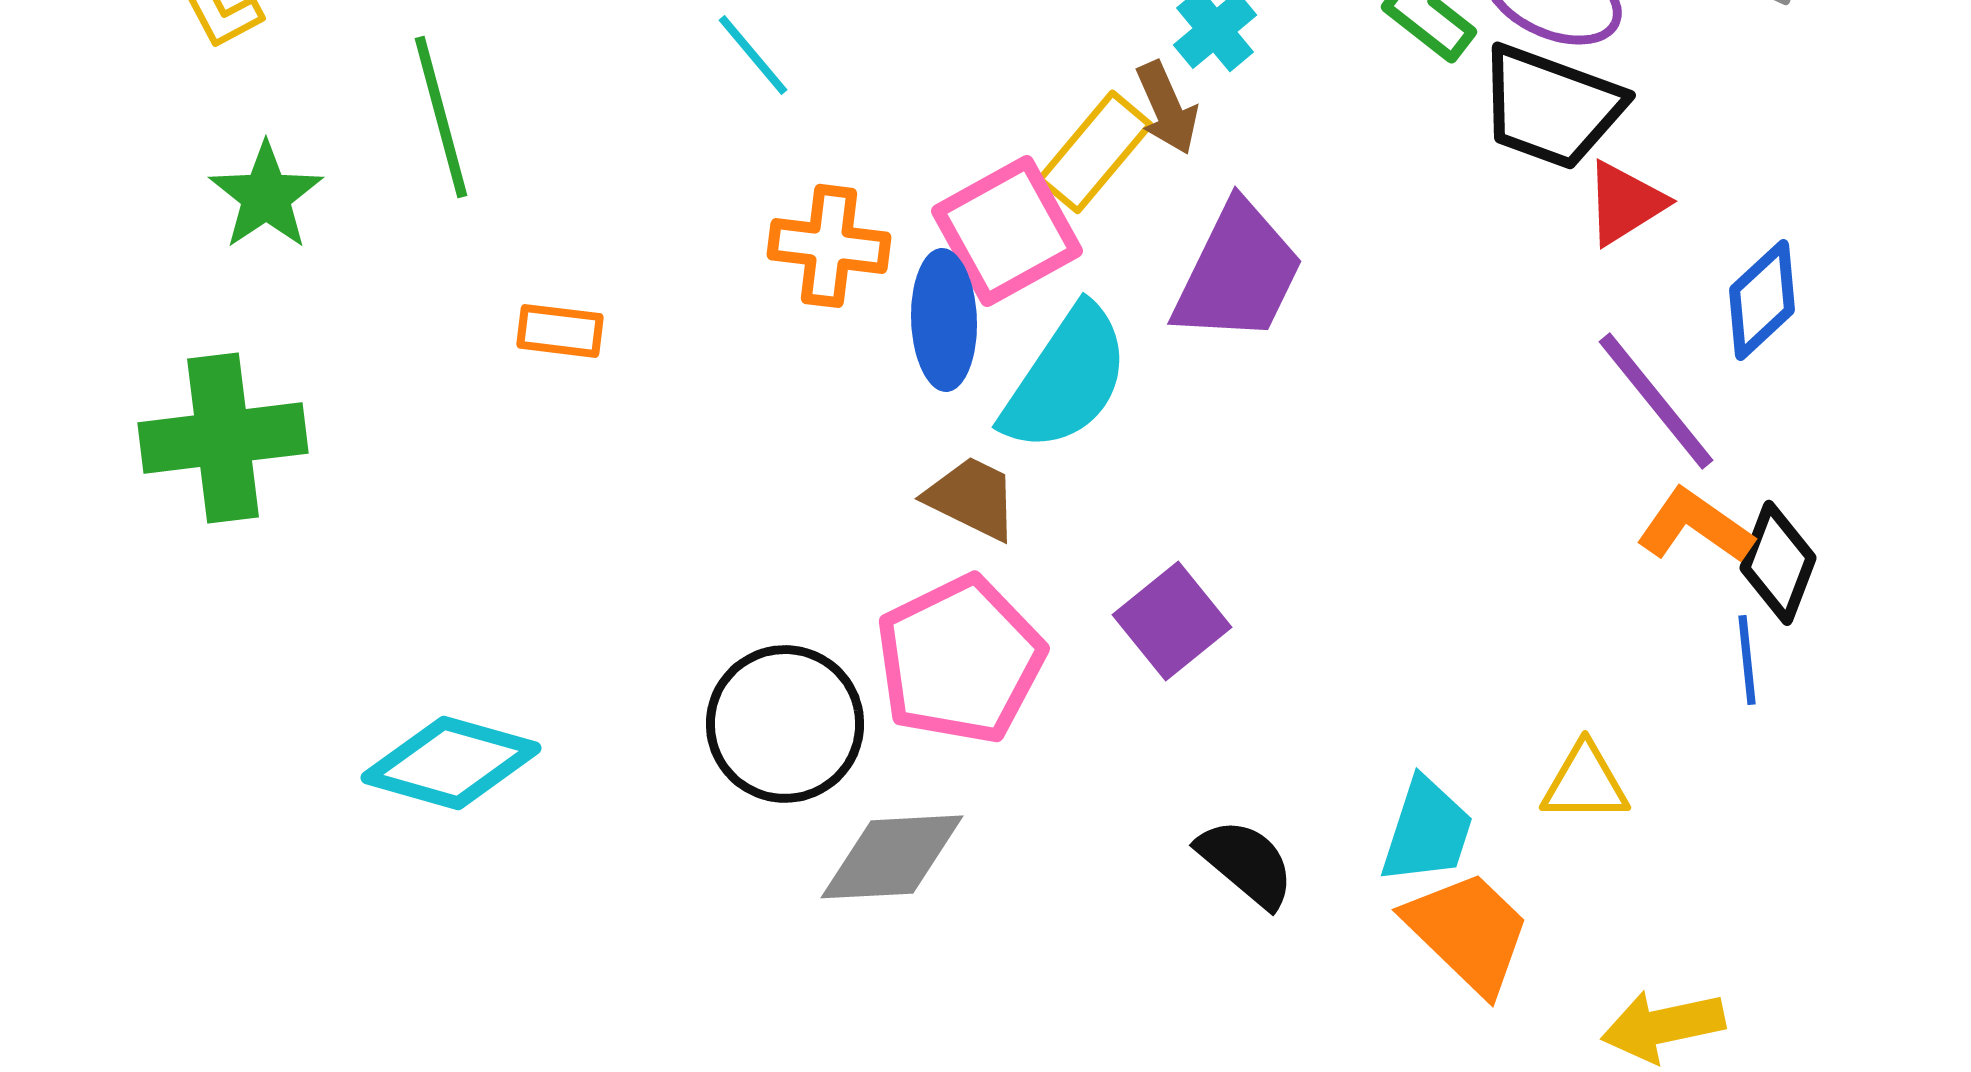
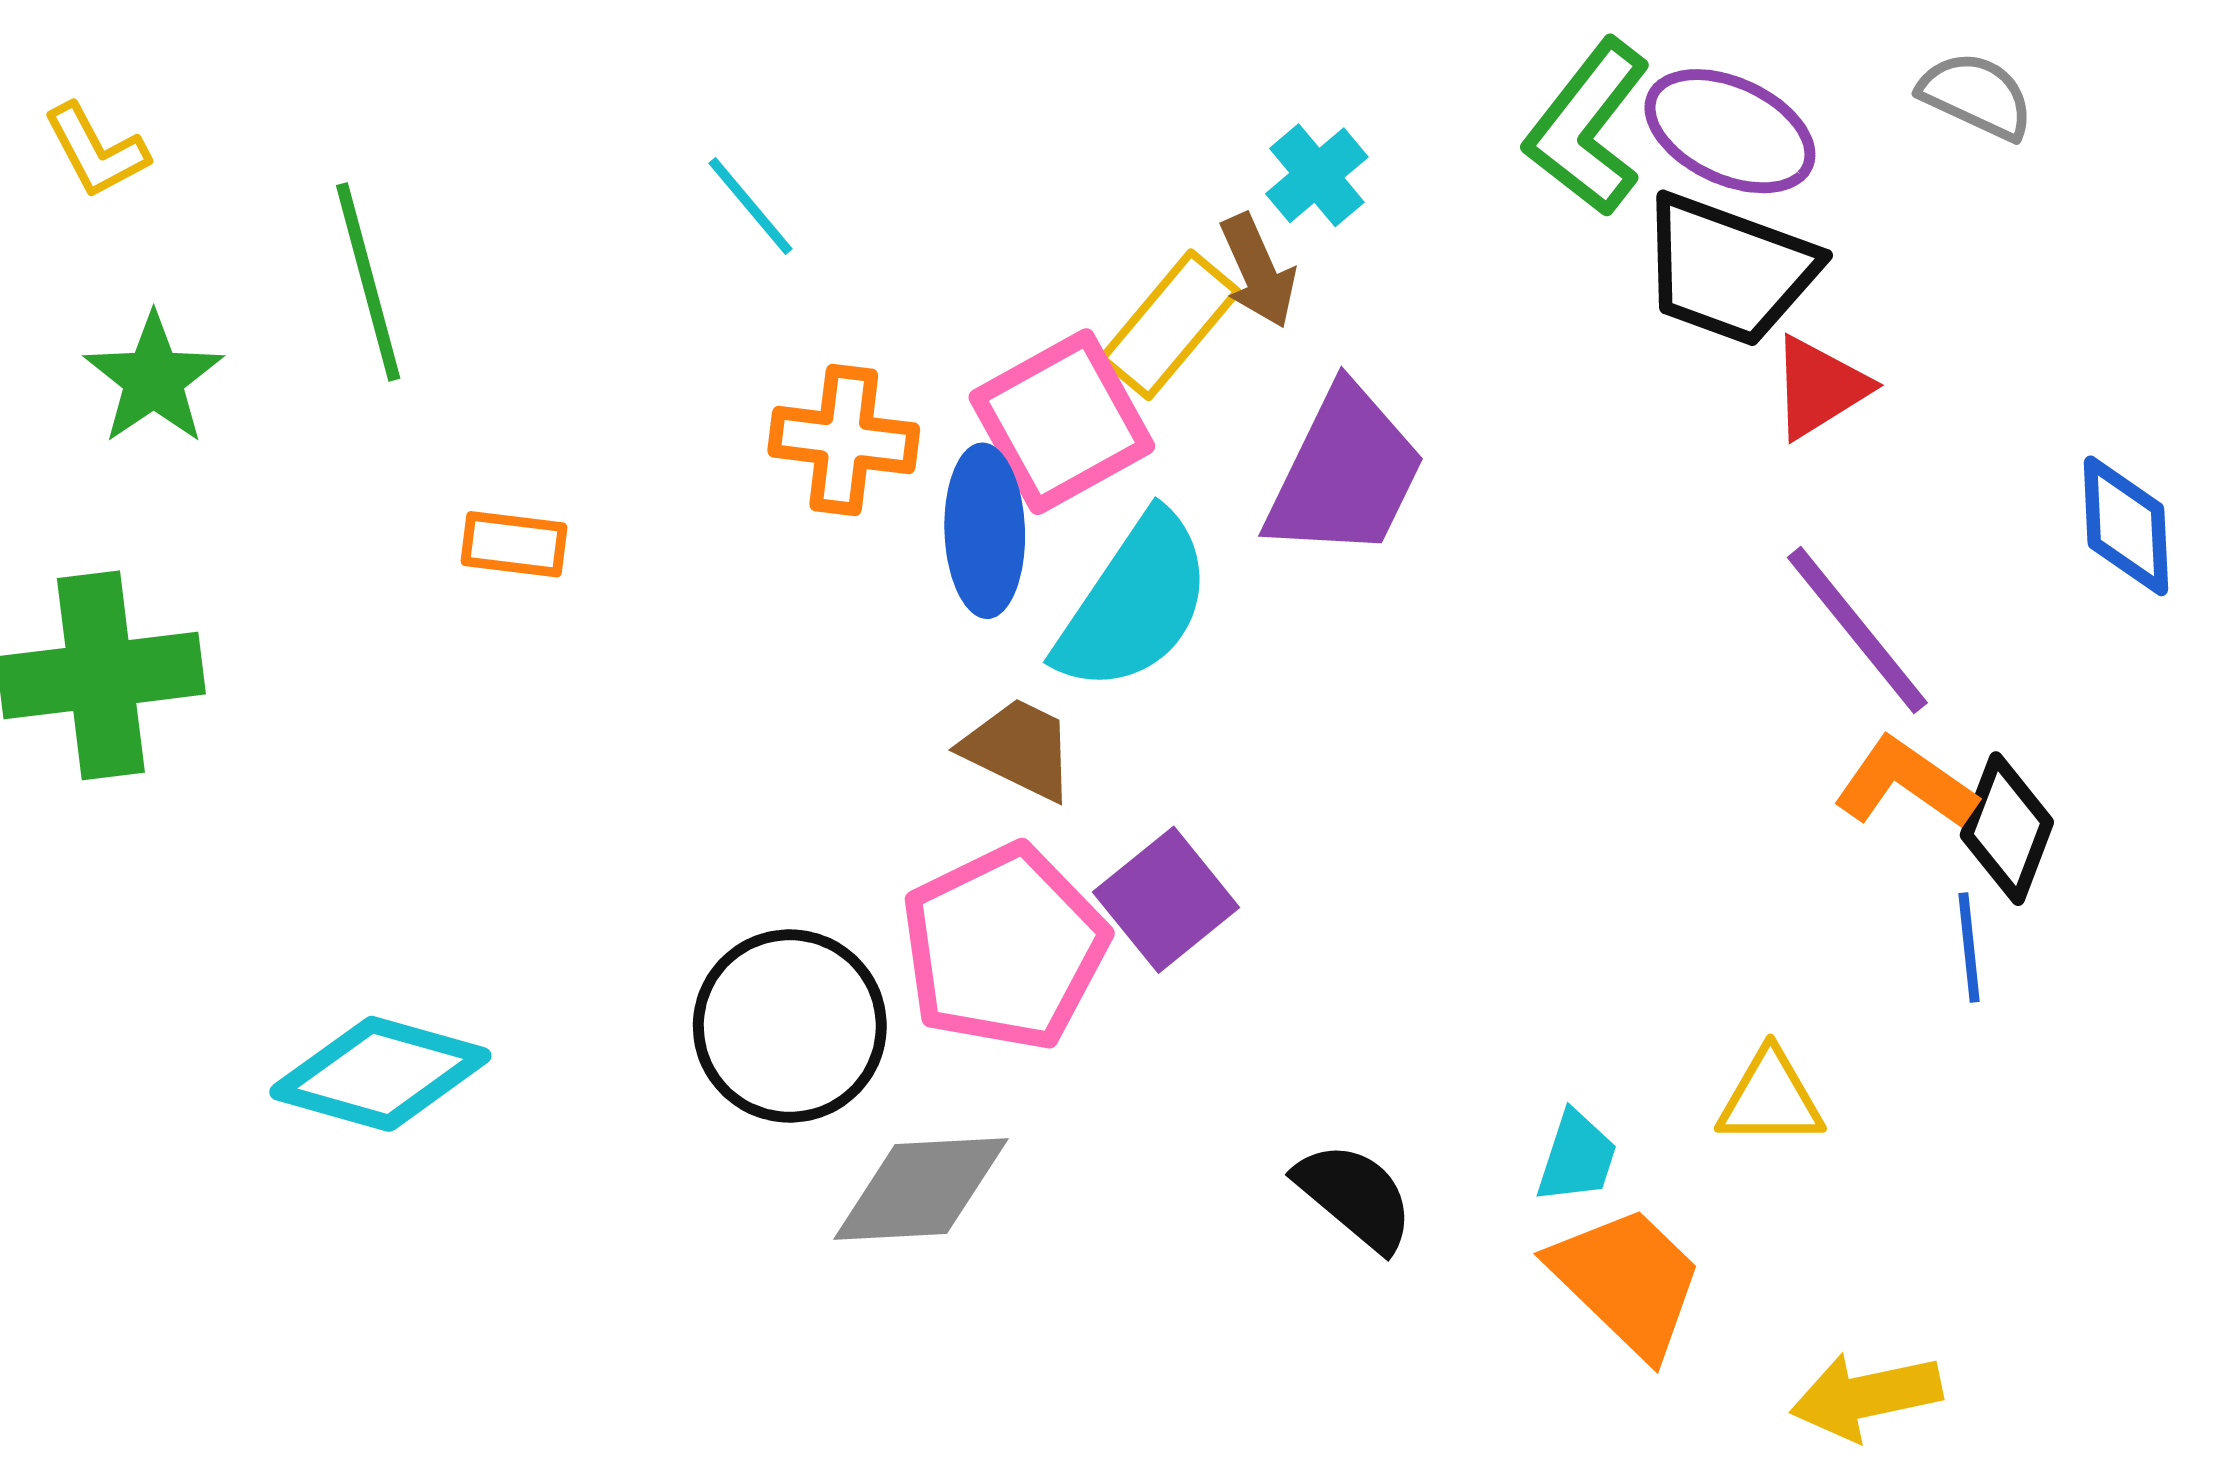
blue diamond: (1762, 300) -> (2126, 526), moved, turned -50
purple square: (1172, 621) -> (1166, 900), moved
cyan trapezoid: (1427, 831) -> (1577, 1157), size x0.7

